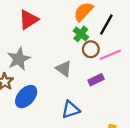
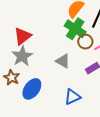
red triangle: (29, 20) -> (23, 36), moved
green cross: (81, 34) -> (75, 29), size x1.5

